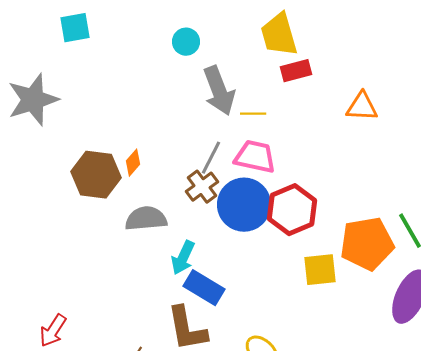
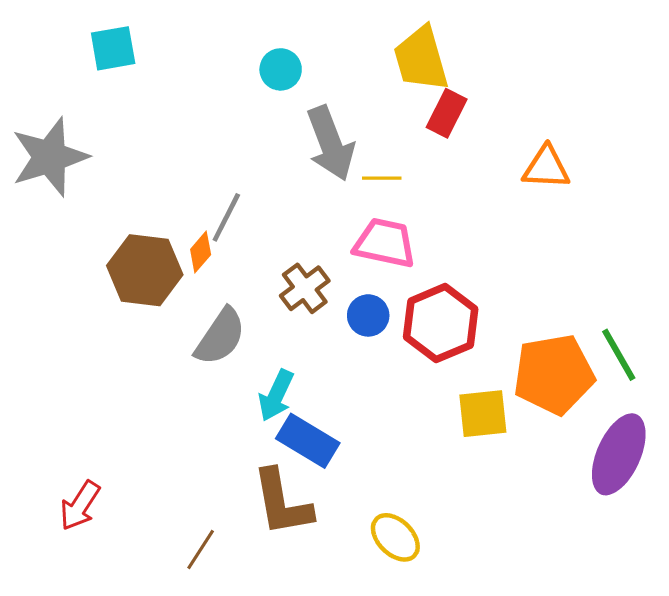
red rectangle: (296, 71) -> (447, 113), turned -48
gray line: (211, 158) -> (226, 217), moved
blue circle: (244, 205) -> (368, 315), size x0.5
gray semicircle: (146, 219) -> (220, 337), turned 129

